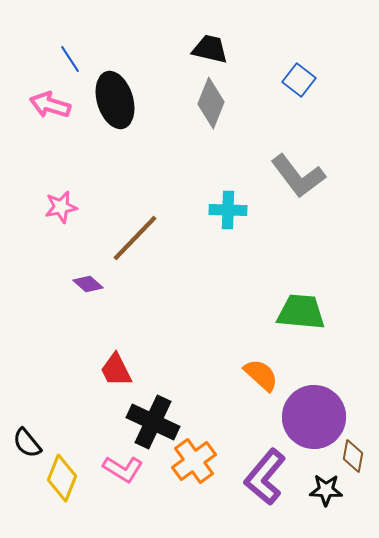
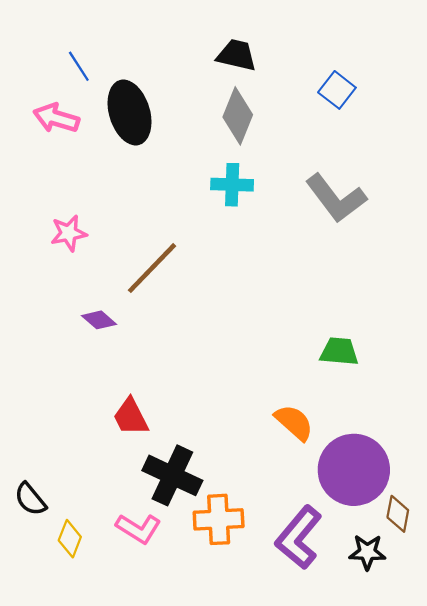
cyan cross: (228, 210) -> (232, 185), moved
green trapezoid: (301, 312) -> (339, 351), size x0.7
orange cross: (194, 461) -> (219, 519), turned 33
yellow diamond: (62, 478) -> (70, 539), size x0.7

